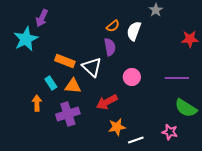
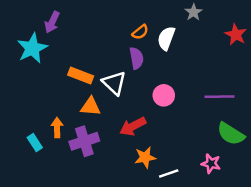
red star: (190, 39) -> (236, 35), moved, turned 30
cyan rectangle: (51, 83) -> (35, 143), moved
orange arrow: (37, 103) -> (57, 128), moved

